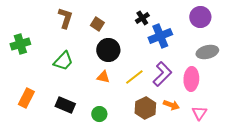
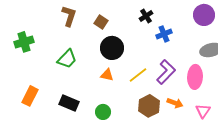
blue cross: (160, 36) -> (164, 34), size x0.7

